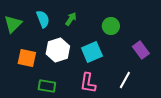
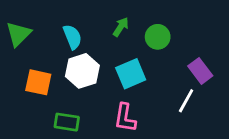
cyan semicircle: (43, 19) -> (72, 37), moved
green arrow: (71, 19) -> (121, 27), moved
white line: (125, 80) -> (186, 101), moved

